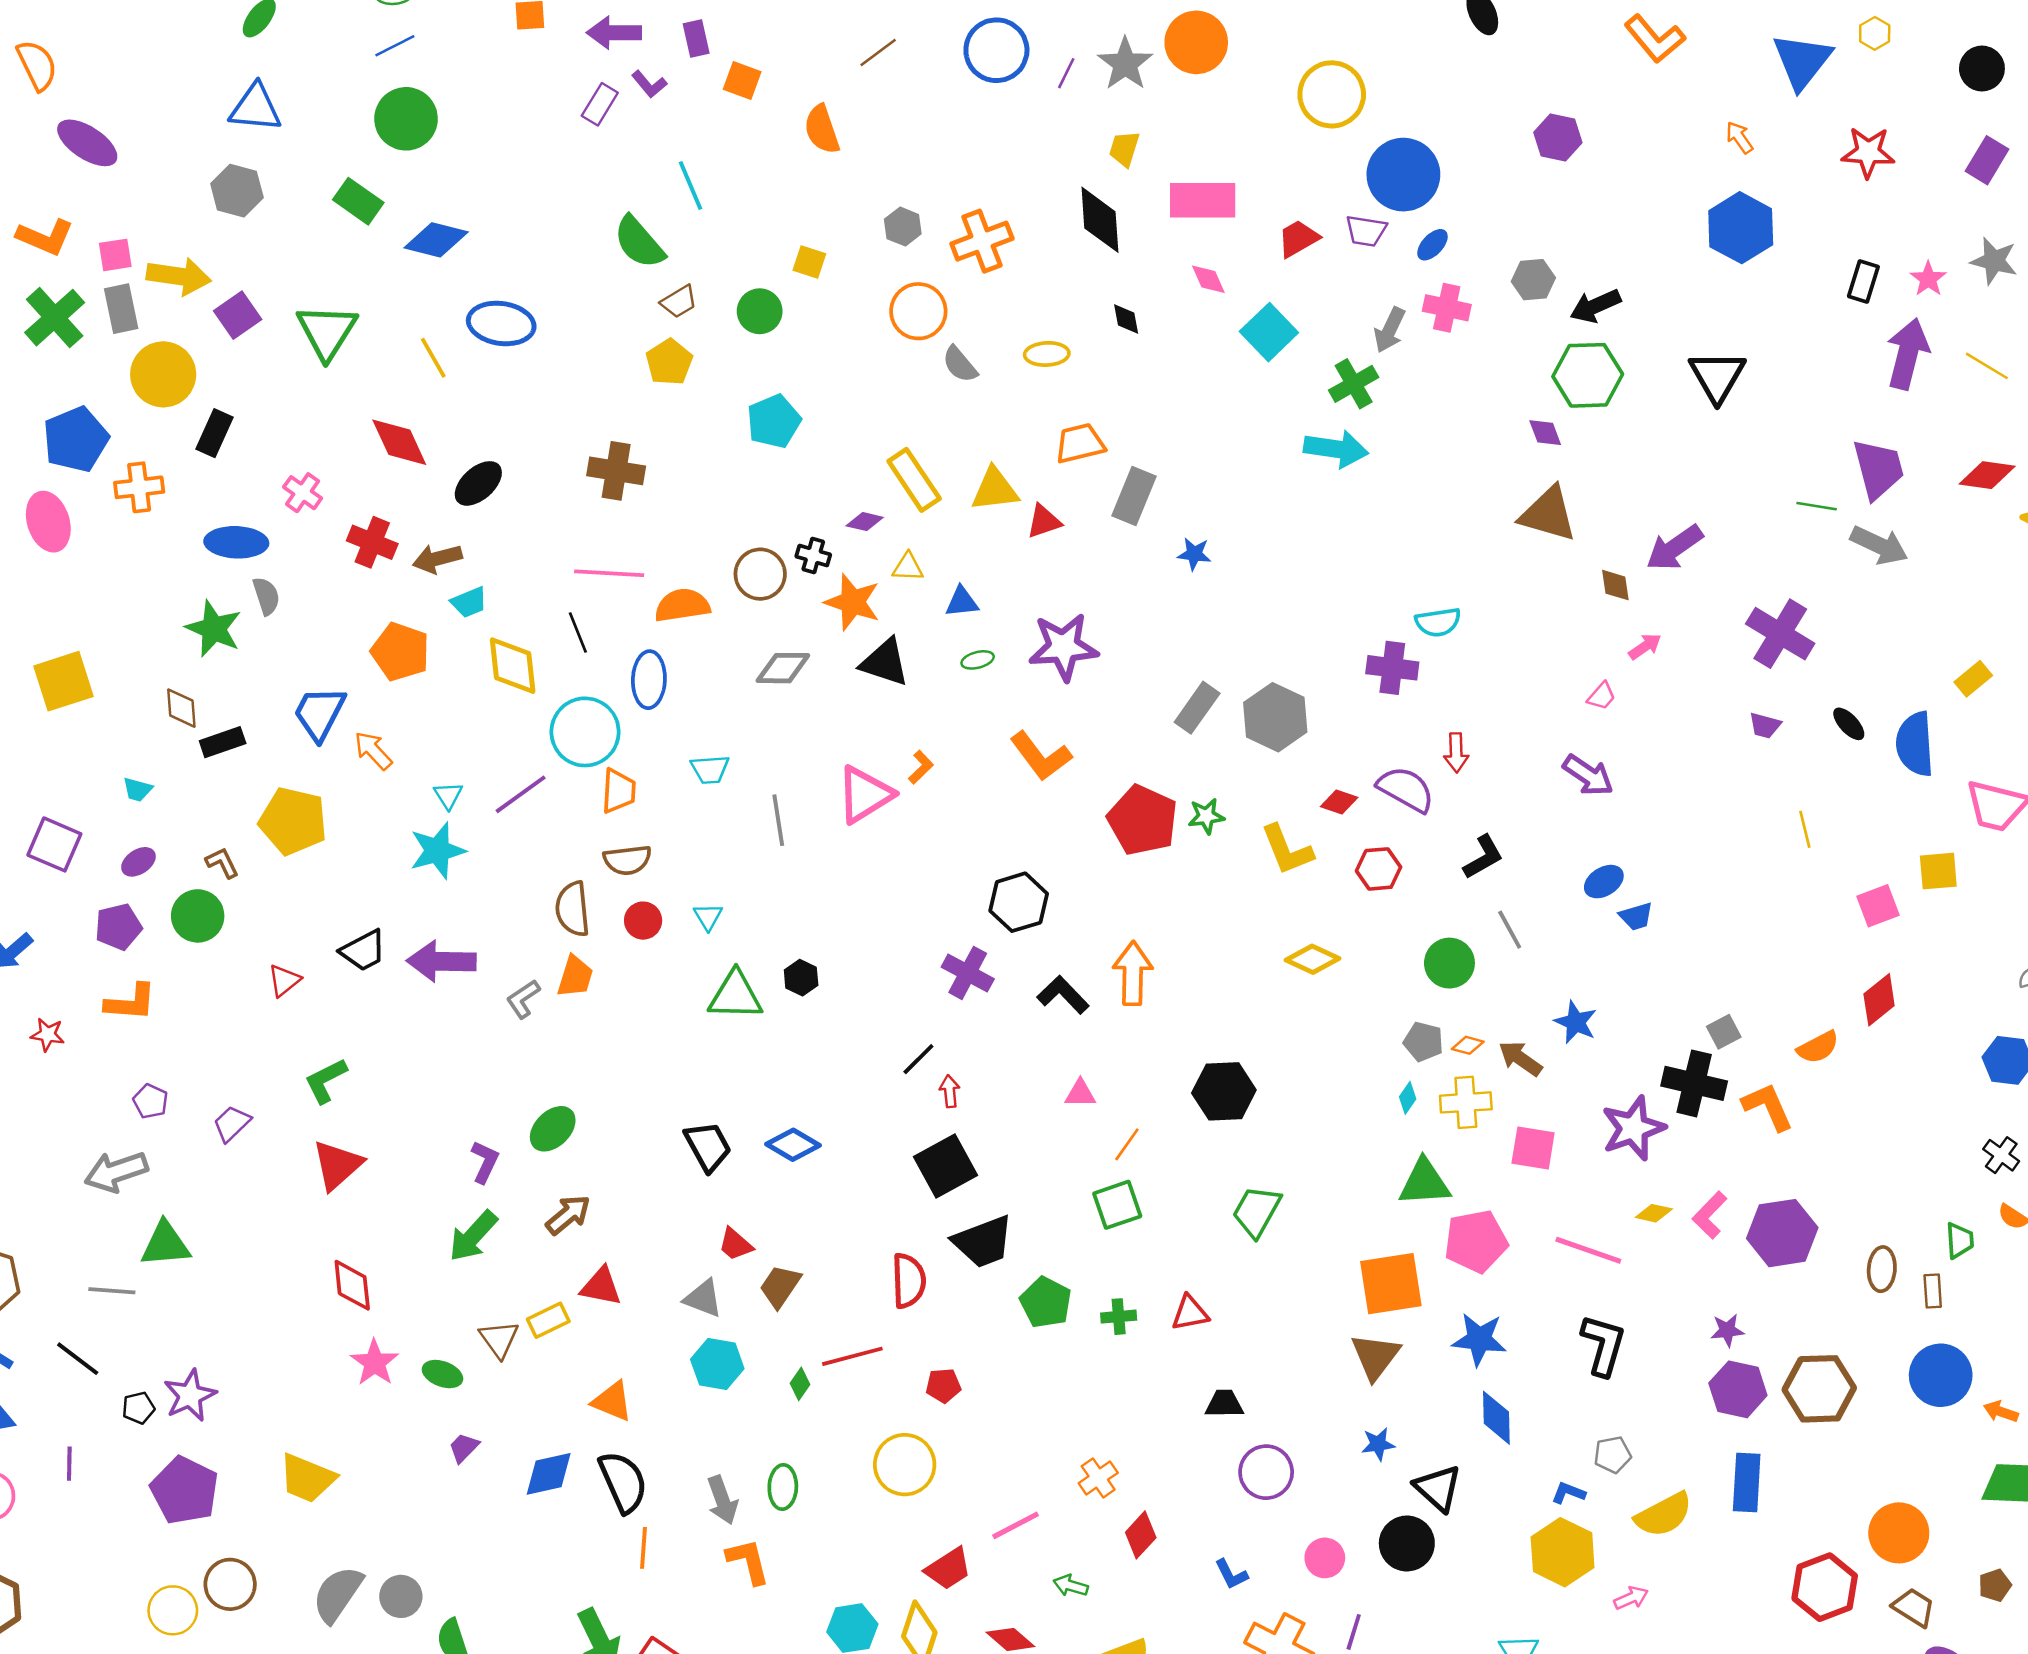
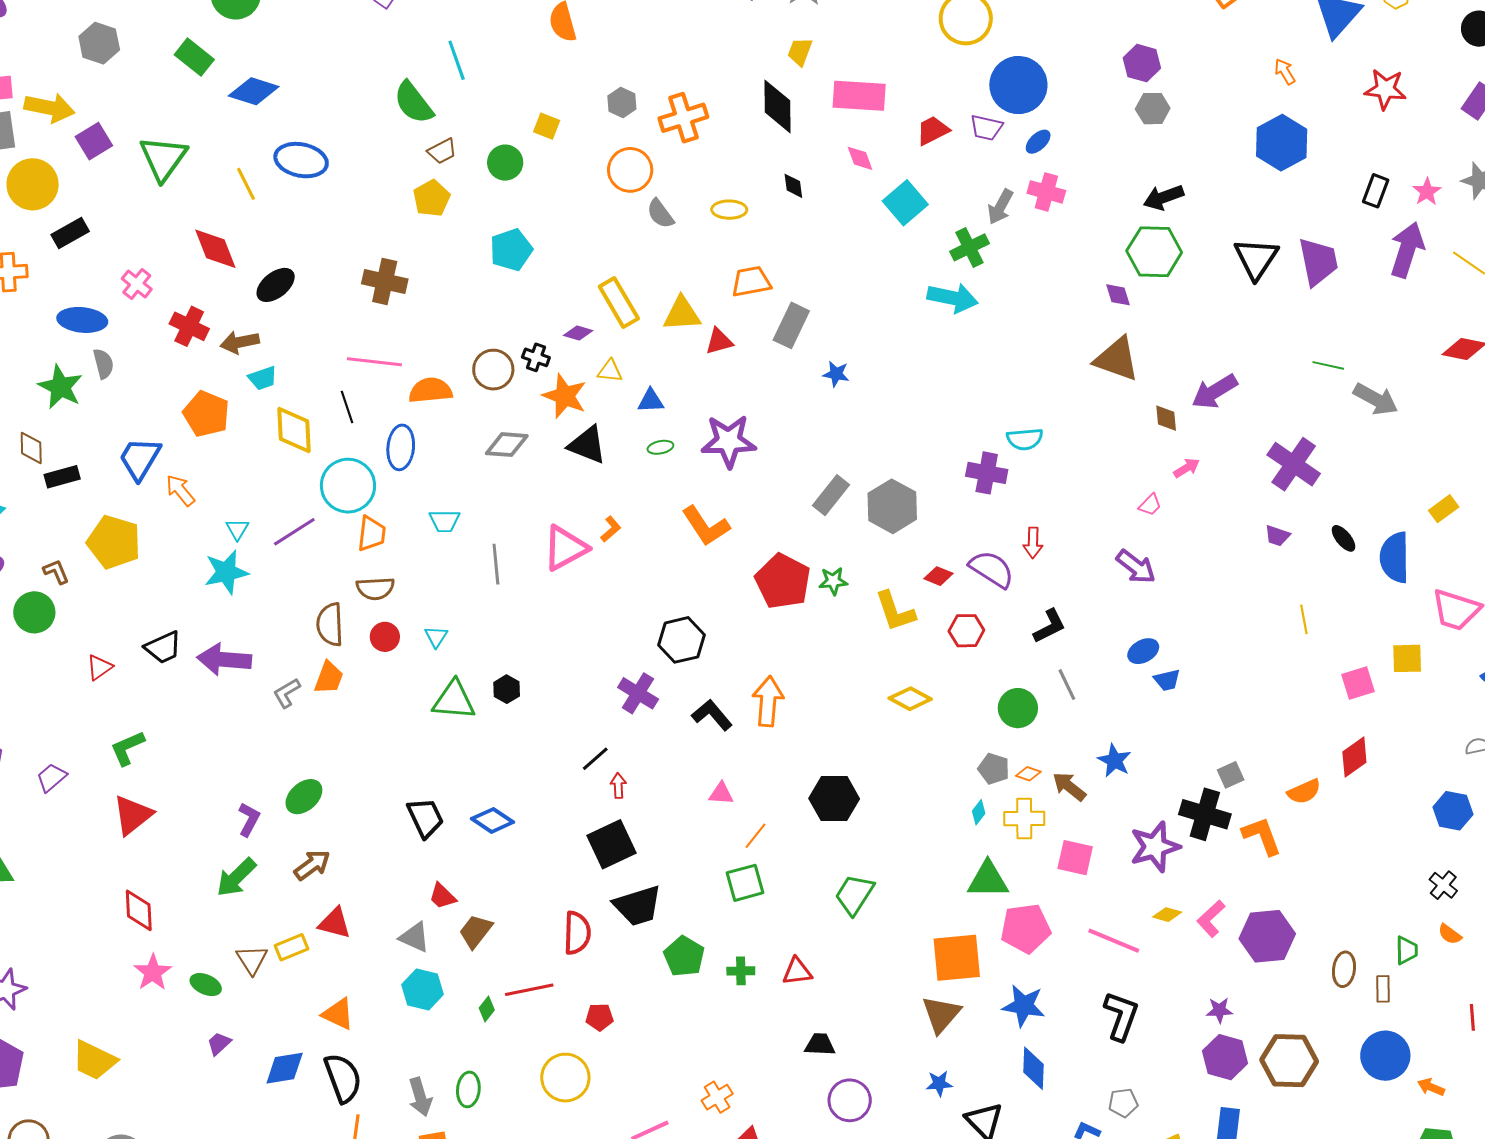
gray hexagon: (1533, 280) -> (1153, 109), moved
black rectangle: (214, 433) -> (70, 233), turned 33
purple trapezoid: (1878, 469) -> (1318, 262), moved

